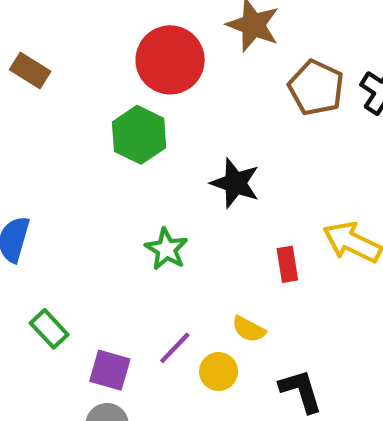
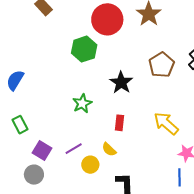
brown pentagon: (316, 88) -> (162, 65), moved
red rectangle: (287, 264) -> (120, 123), moved

